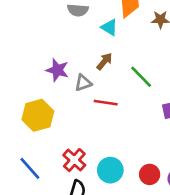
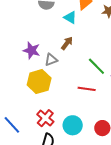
green line: (141, 77) -> (96, 66), moved
red line: (106, 103) -> (87, 89), moved
yellow hexagon: (38, 115) -> (39, 82), moved

